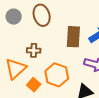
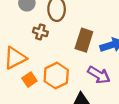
brown cross: (34, 50) -> (40, 32), moved

